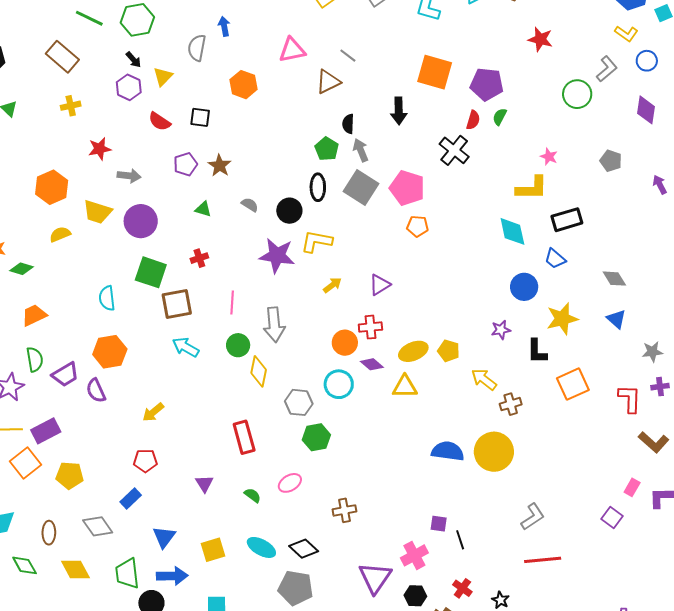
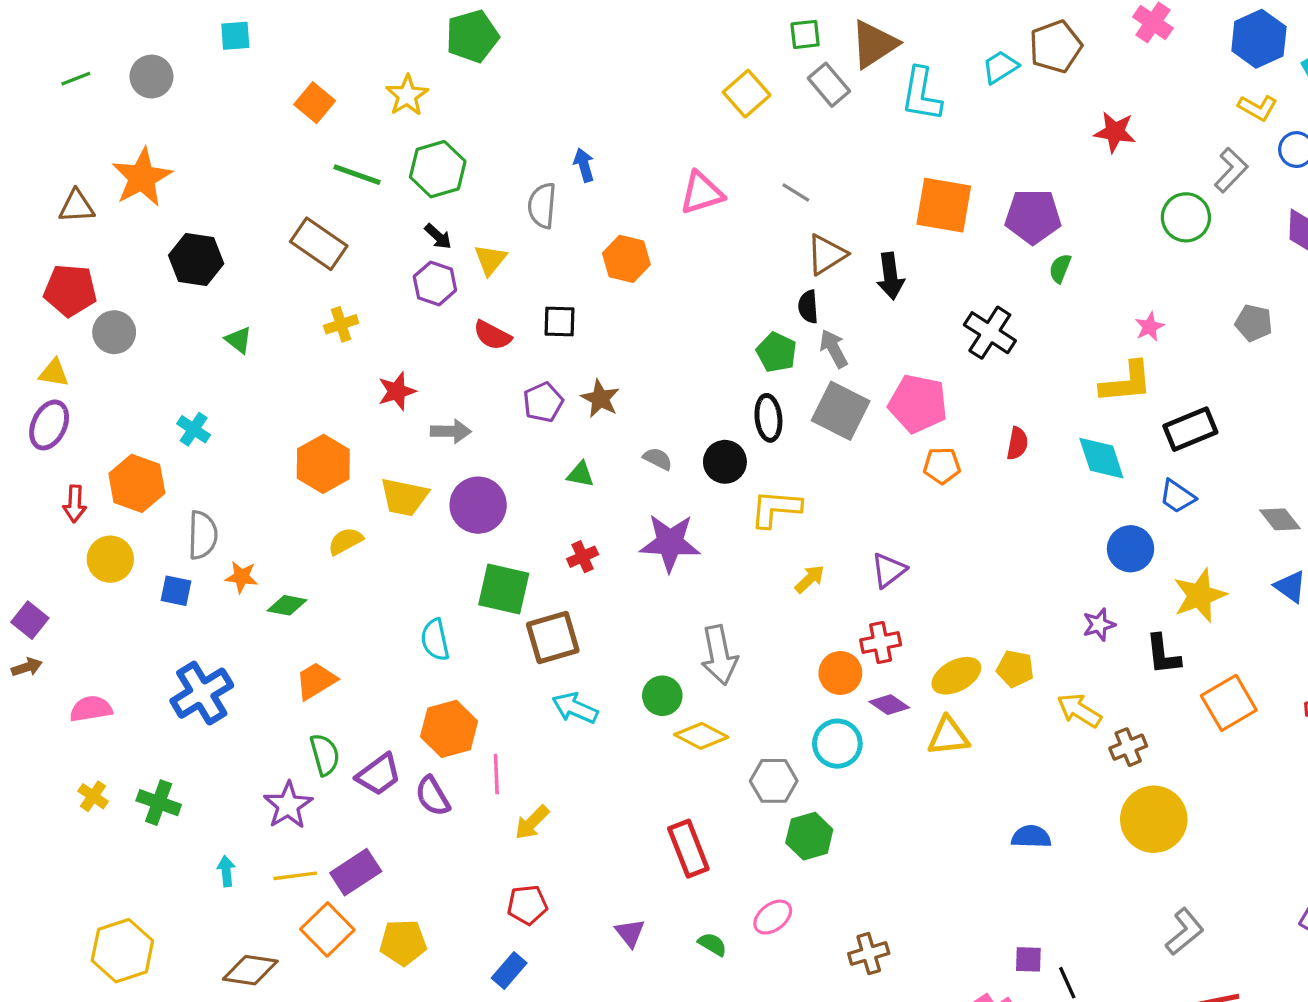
brown triangle: (328, 82) -> (826, 255), moved
red semicircle: (473, 120) -> (1017, 443), moved
pink star: (549, 157) -> (1150, 327), turned 30
purple star: (277, 256) -> (670, 543), moved
pink line: (232, 302) -> (496, 774), moved
yellow diamond: (259, 371) -> (701, 736), turned -68
blue semicircle: (448, 451) -> (1031, 837), size x0.7
yellow circle: (494, 452) -> (1154, 819), moved

